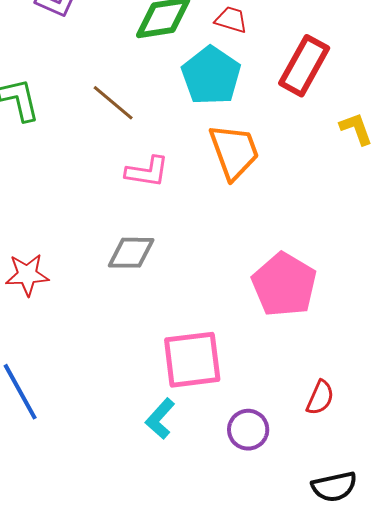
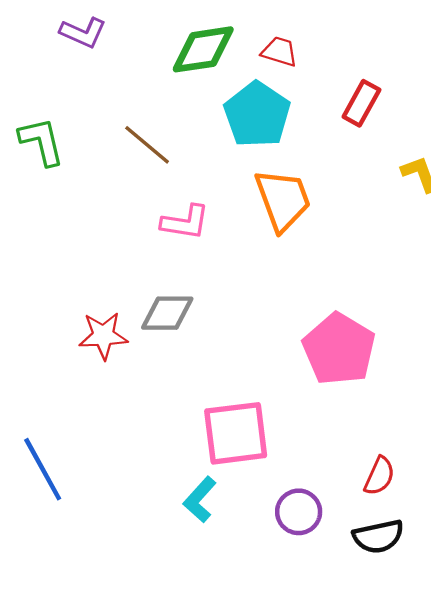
red rectangle: (304, 66) -> (361, 103), size x0.7
red star: (27, 275) -> (103, 336), moved
black semicircle: (334, 487) -> (378, 537), moved

